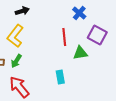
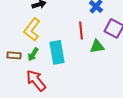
cyan rectangle: (60, 77) -> (57, 52), moved, size x1.6

